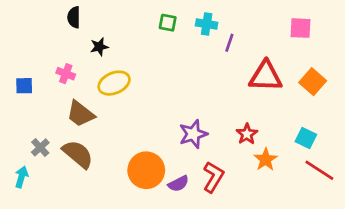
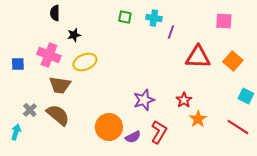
pink cross: (66, 74) -> (49, 55), size x1.6
brown trapezoid: (80, 114) -> (60, 85), turned -30
cyan square: (306, 138) -> (246, 96), moved

